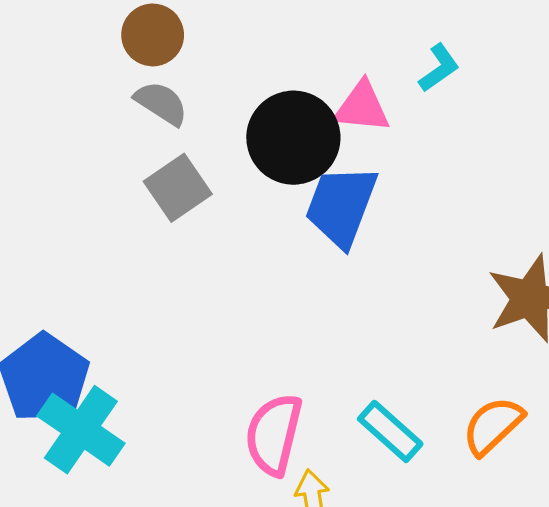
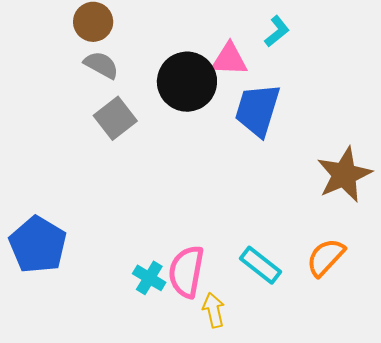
blue trapezoid: (341, 206) -> (257, 110), moved
cyan cross: (81, 430) -> (149, 278), moved, size x0.6

